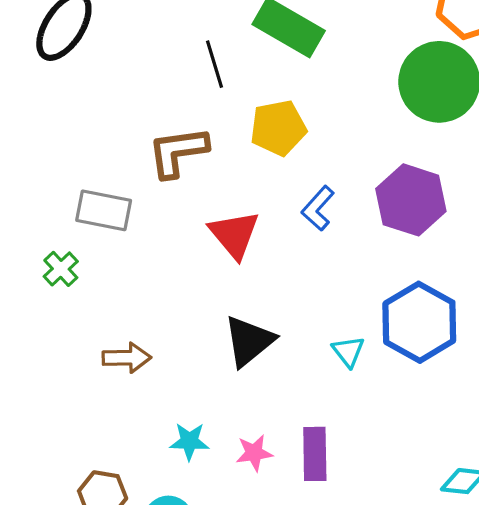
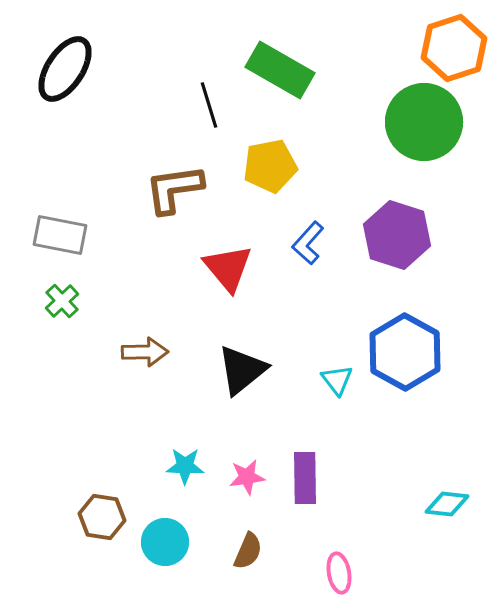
gray rectangle: (104, 210) -> (60, 235), moved
brown arrow: (127, 358) -> (145, 352), moved

